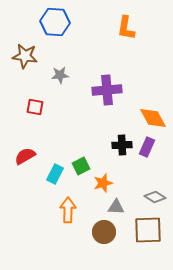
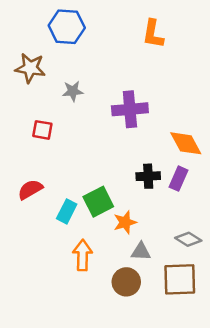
green square: (81, 166) -> (98, 202), size x1.4

